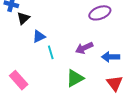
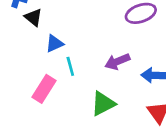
black triangle: (23, 18) -> (33, 17), turned -40
pink rectangle: (19, 80) -> (44, 89), moved, turned 72

